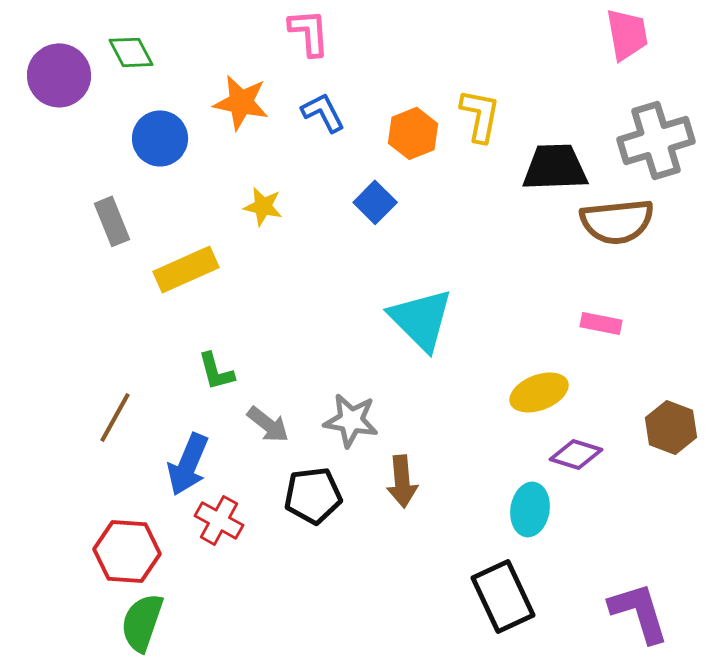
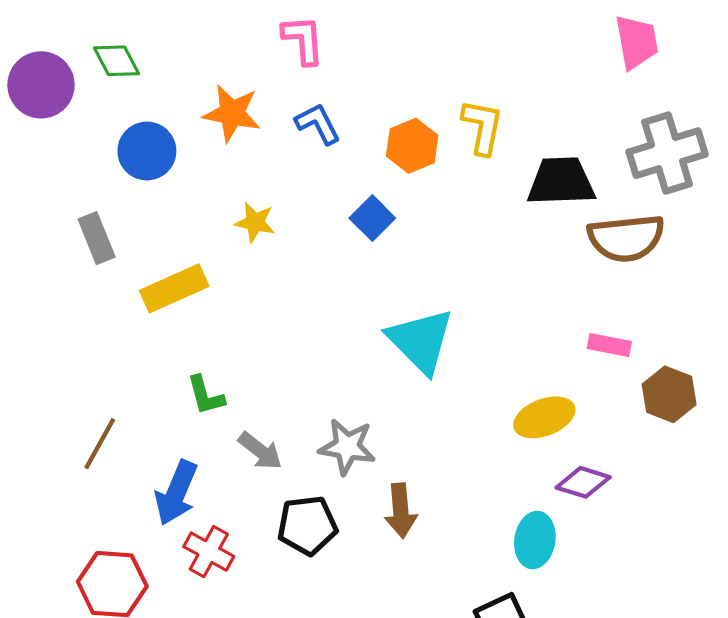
brown hexagon: (671, 427) -> (669, 394), moved

